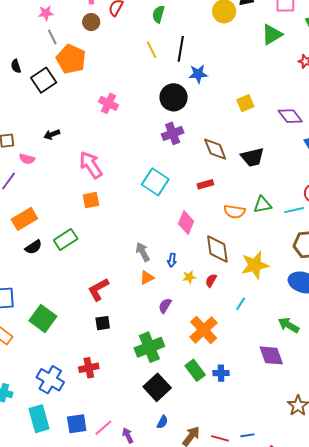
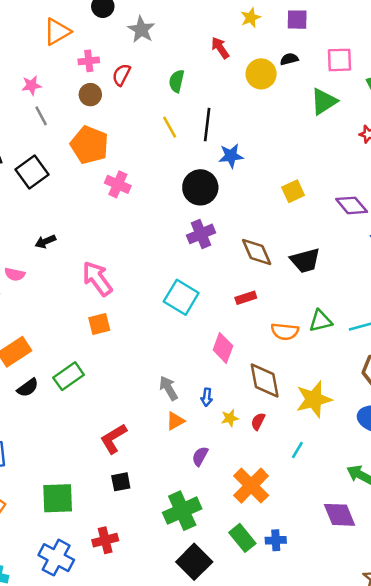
orange pentagon: (71, 59) -> (89, 145), moved
pink cross: (108, 103) -> (118, 184), moved
green square: (43, 319) -> (58, 498), moved, turned -36

